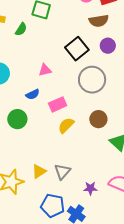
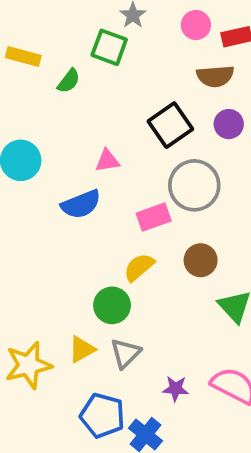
blue semicircle: (33, 94) -> (81, 204), size x1.5
pink rectangle: (58, 104) -> (154, 217), moved
green circle: (17, 119) -> (112, 305), moved

